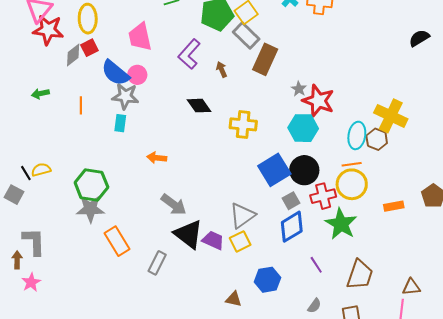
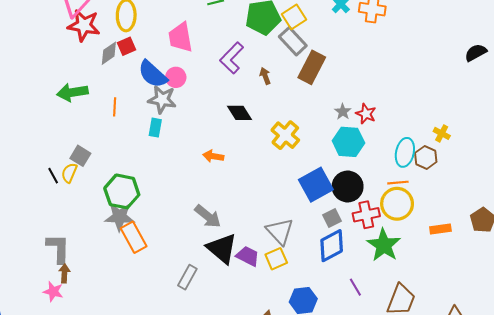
gray star: (299, 89) -> (343, 112), moved
green arrow: (40, 94) -> (72, 92), size x1.6
red star: (318, 101) -> (366, 114), size x0.6
yellow cross: (391, 116) -> (442, 133), size x0.5
yellow cross: (243, 124) -> (285, 135), turned 32
orange arrow: (157, 158) -> (213, 156), moved
yellow semicircle: (41, 170) -> (69, 173), turned -54
gray square: (14, 195) -> (80, 156), moved
gray triangle: (242, 216) -> (280, 231), turned -40
orange rectangle: (117, 241) -> (134, 237), moved
brown arrow: (17, 260) -> (64, 273), moved
pink star: (31, 282) -> (53, 292), turned -30

